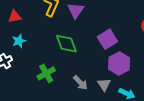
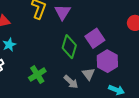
green diamond: (66, 44) -> (69, 47), moved, turned 40
gray triangle: (104, 85) -> (88, 74), moved

